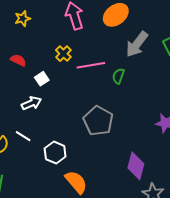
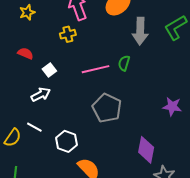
gray arrow: (137, 44) -> (140, 31), turned -32
yellow cross: (63, 54) -> (68, 34), moved, turned 35
pink line: (91, 65) -> (96, 69), moved

